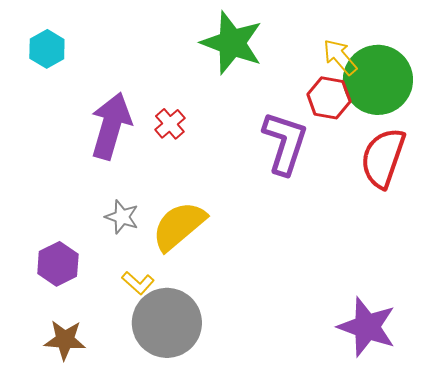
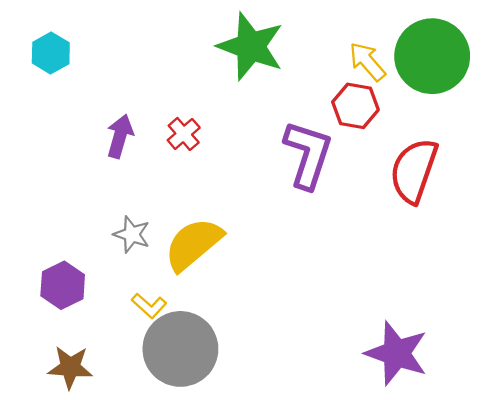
green circle: (378, 80) -> (432, 56), moved
purple arrow: (111, 126) -> (120, 136), size x0.6

